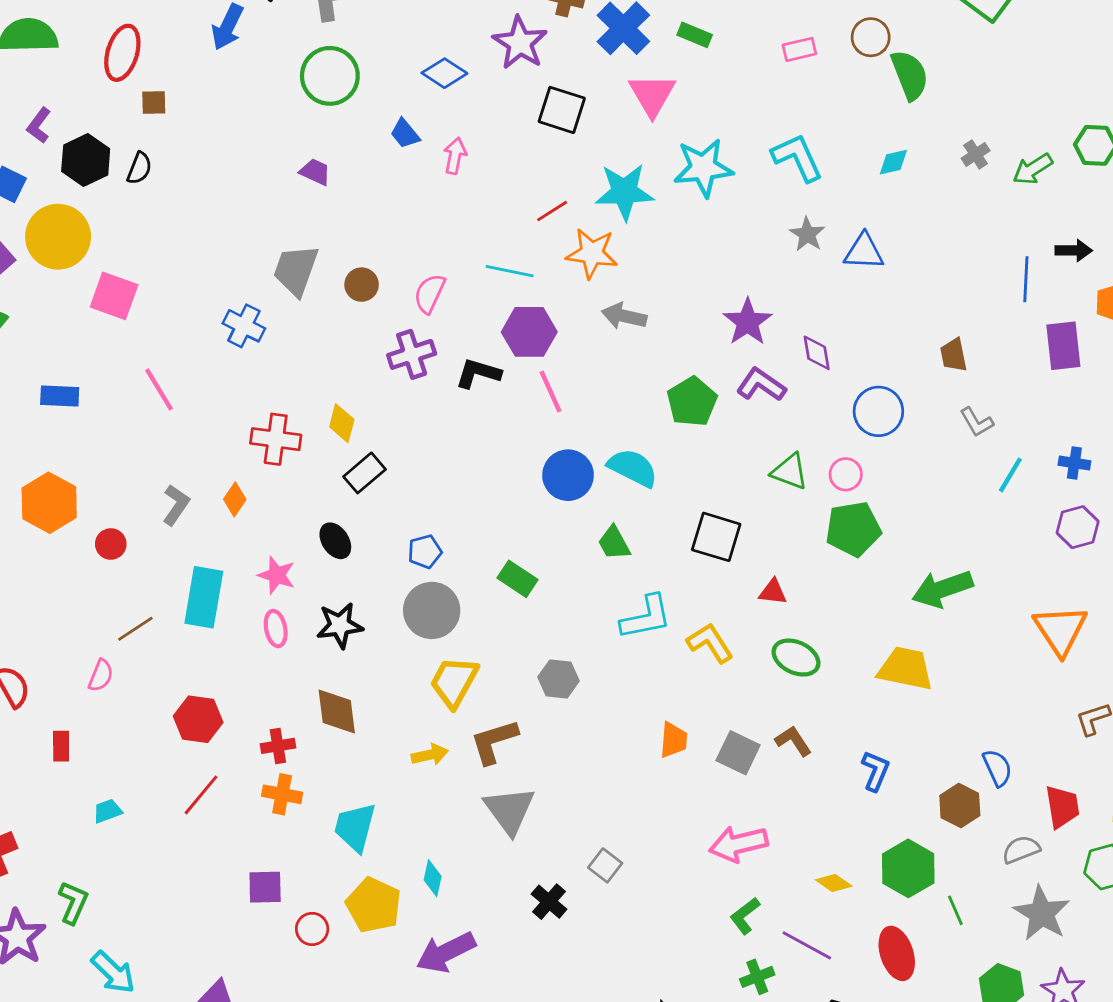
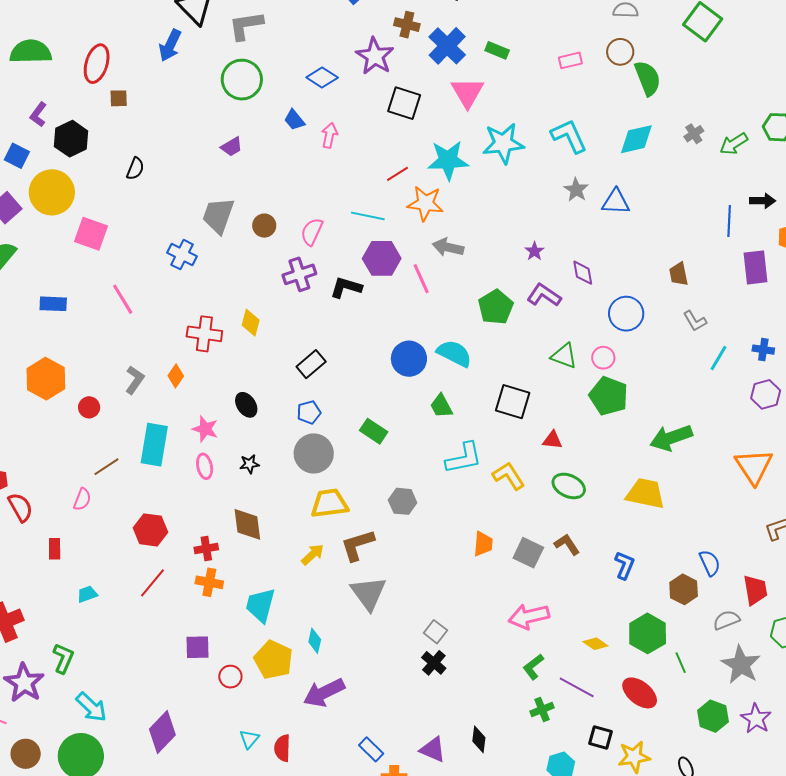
cyan diamond: (893, 162) -> (636, 139), size x1.6
black semicircle: (139, 168) -> (135, 169), moved
purple trapezoid: (315, 172) -> (232, 147), turned 125
purple star: (748, 322) -> (534, 251), size x0.6
pink line: (550, 392) -> (421, 279), moved
black rectangle: (365, 473) -> (311, 364), moved
green pentagon: (853, 529) -> (609, 396), turned 30
black star: (340, 625) -> (249, 464), size x0.6
yellow trapezoid: (454, 682) -> (329, 503), turned 54
yellow arrow: (430, 755) -> (313, 554), turned -30
black cross: (549, 902) -> (434, 663), moved
red ellipse: (897, 953) -> (640, 693), turned -33

